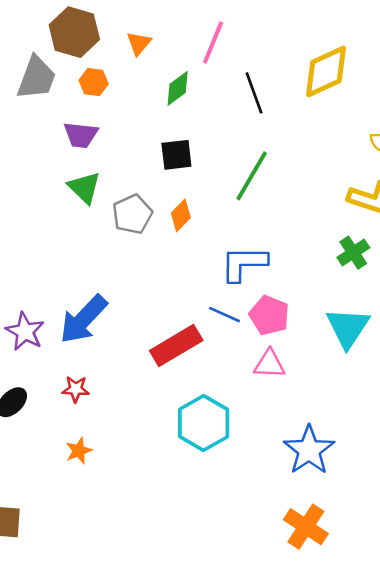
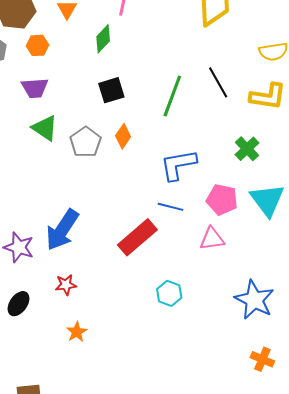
black line: (254, 93) -> (218, 82), moved
green cross: (353, 253) -> (247, 149), moved
pink pentagon: (269, 315) -> (222, 200), moved
cyan hexagon: (204, 423) -> (169, 293), size x0.6
orange cross: (306, 527) -> (262, 359), size x0.7

